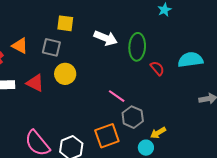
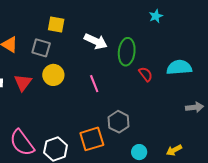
red triangle: (35, 83) -> (23, 83), turned 36
pink line: (117, 96) -> (94, 84), moved, turned 30
yellow arrow: (158, 133) -> (174, 150), moved
cyan circle: (146, 148) -> (139, 152), moved

